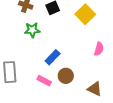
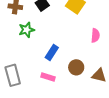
brown circle: (66, 76) -> (76, 67), moved

